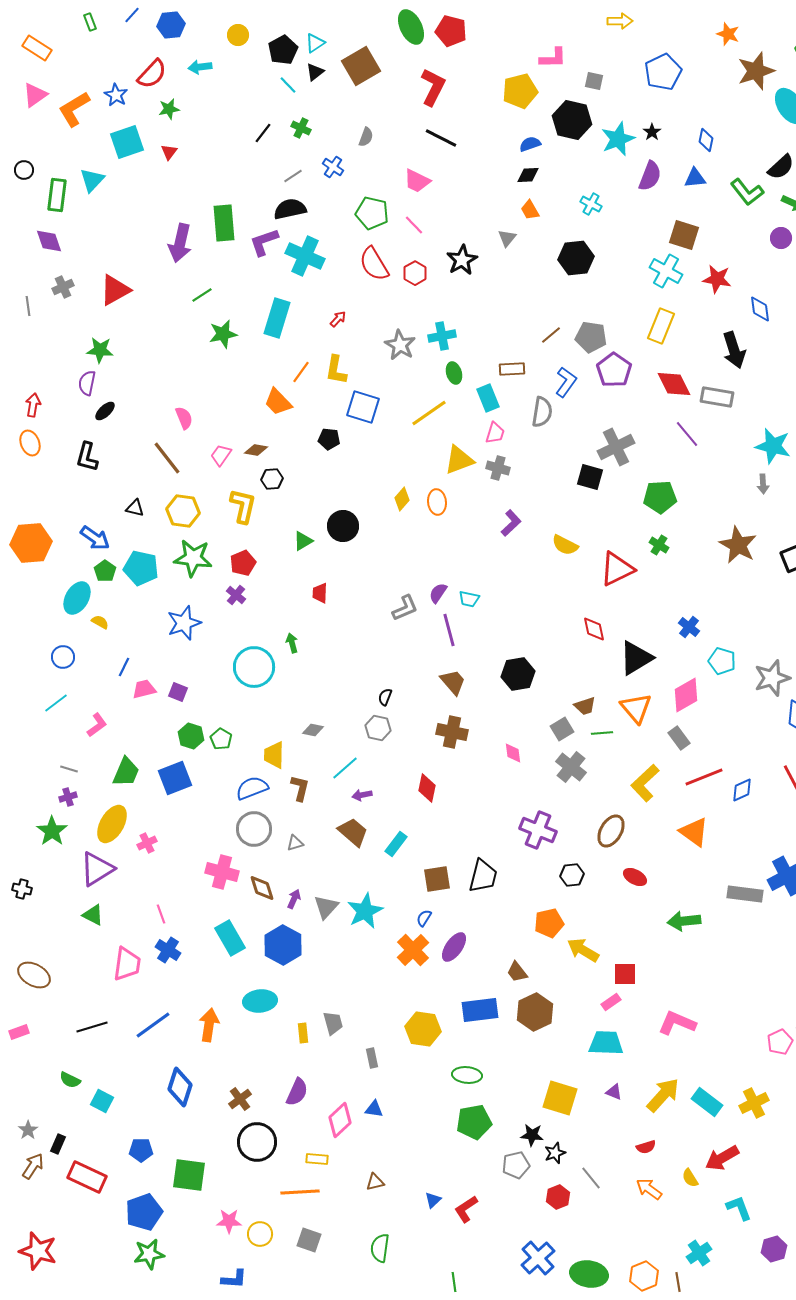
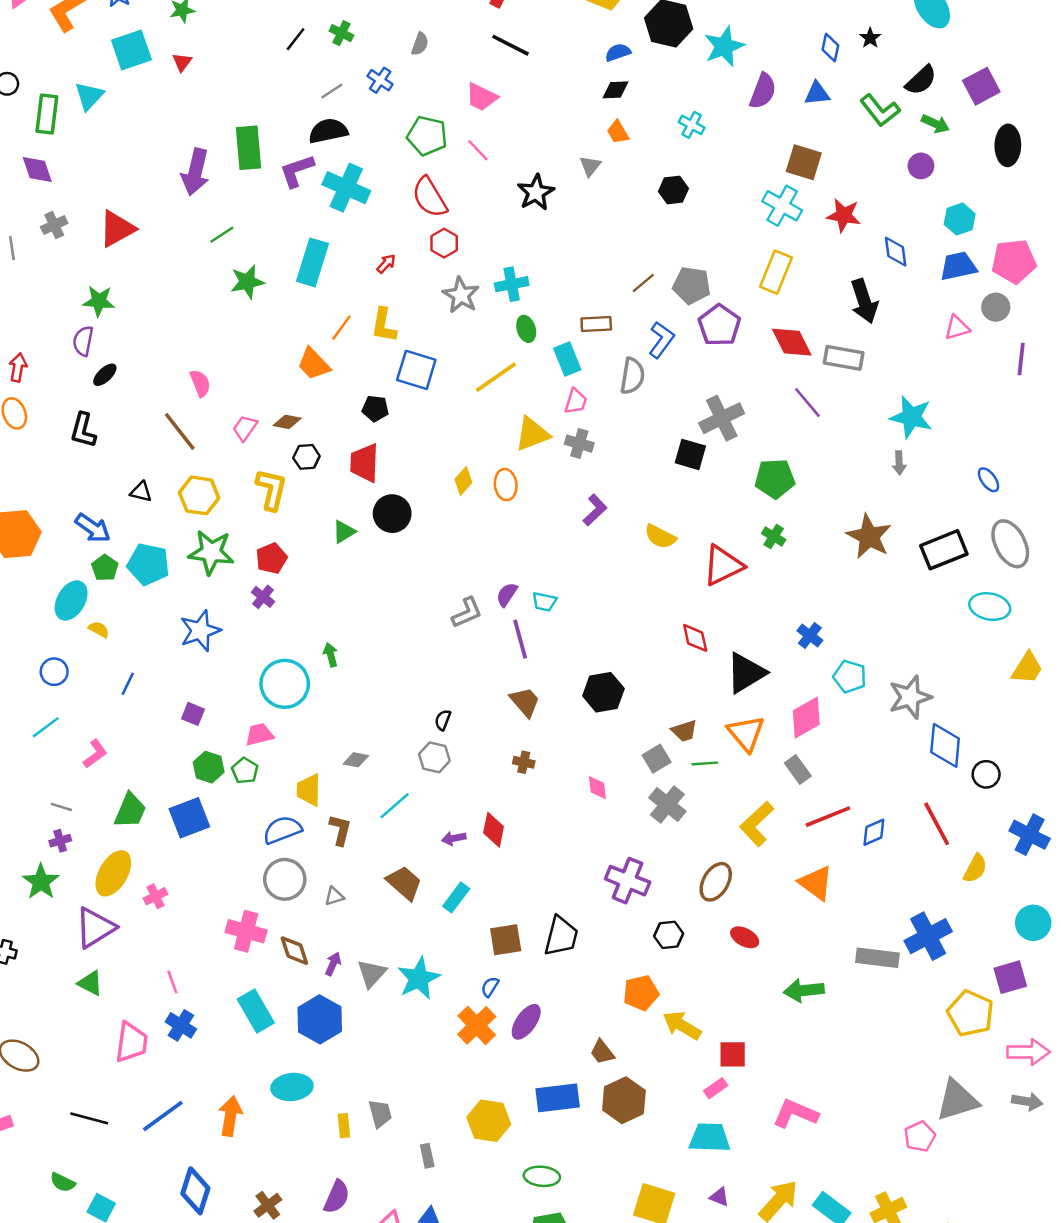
black star: (652, 132) -> (870, 38), moved
black hexagon: (576, 258) -> (673, 190), size x0.7
red hexagon: (415, 273) -> (444, 243), moved
red trapezoid: (320, 593) -> (364, 463), moved, size x1.6
pink trapezoid: (144, 689) -> (259, 734), moved
brown cross: (452, 732) -> (524, 762), size x0.6
purple arrow: (362, 795) -> (454, 838), moved
black line: (92, 1027) -> (89, 1118), turned 32

